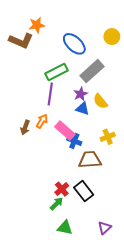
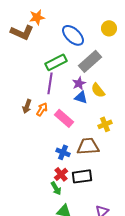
brown arrow: (25, 127) -> (27, 106), moved
blue cross: (74, 141) -> (63, 152), moved
black rectangle: (84, 191) -> (82, 176), turned -60
green arrow: (57, 204) -> (56, 188), turned 104

